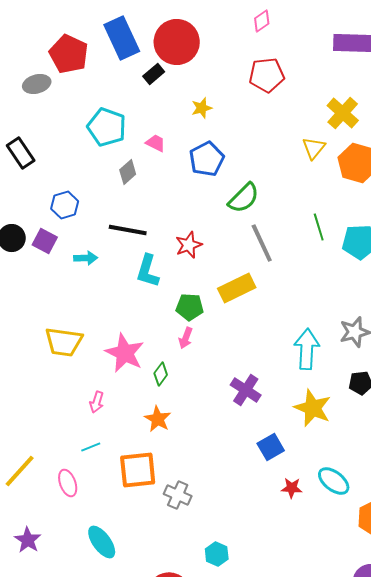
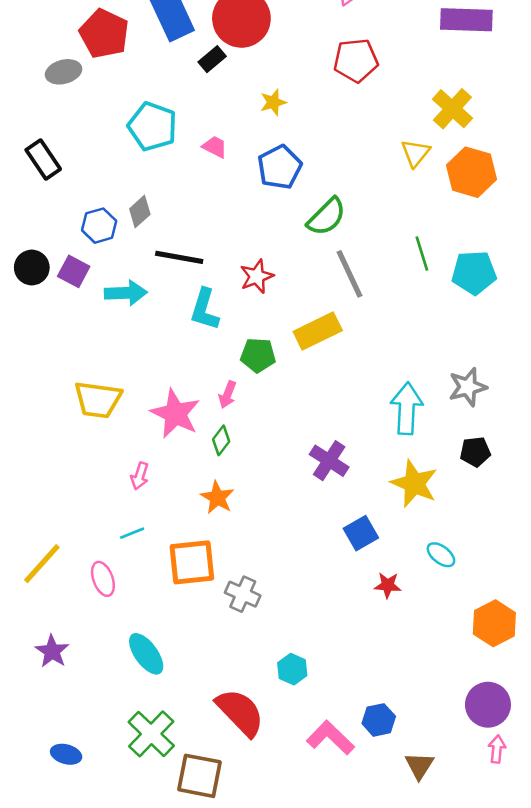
gray diamond: (128, 172) -> (140, 212), moved
cyan arrow: (86, 258) -> (126, 293), size x1.4
pink arrow: (186, 338) -> (227, 395), moved
cyan ellipse: (334, 481) -> (441, 555), moved, size x0.7

